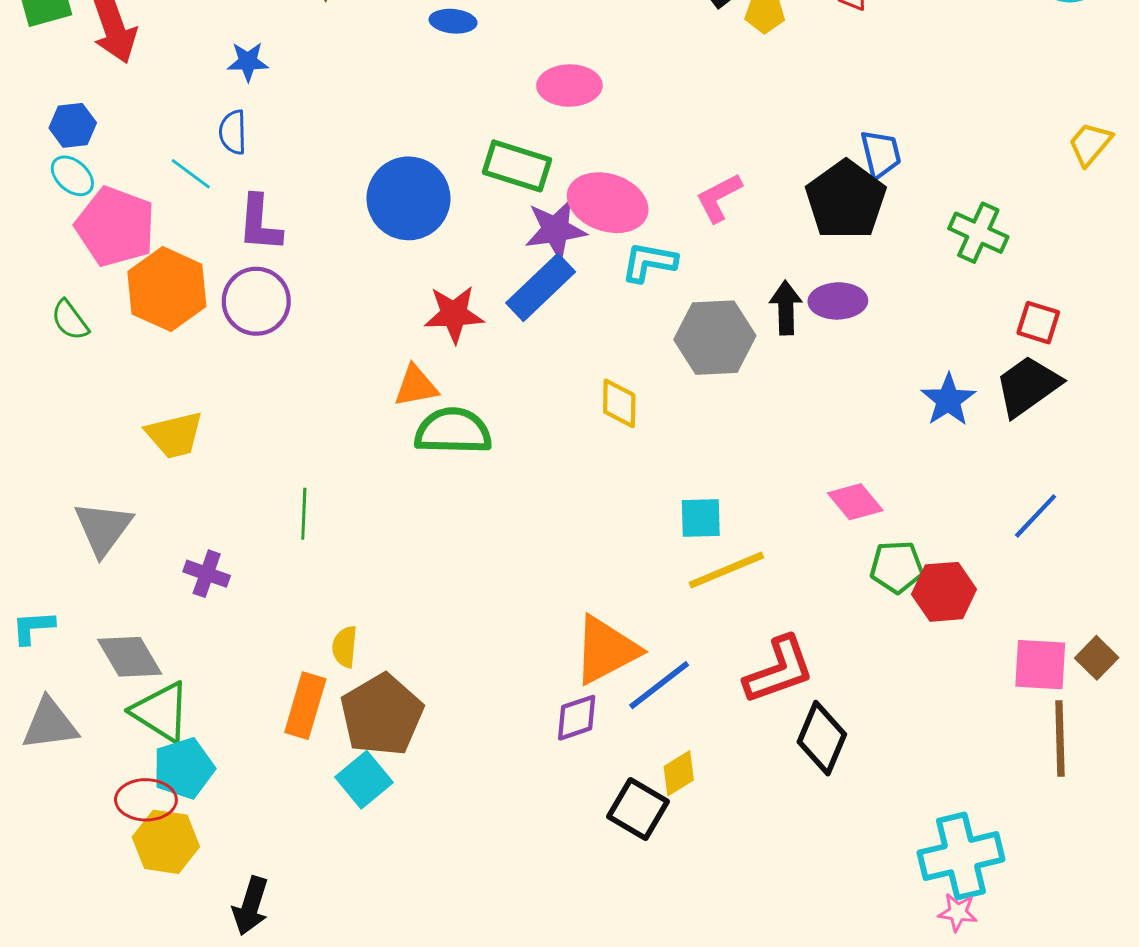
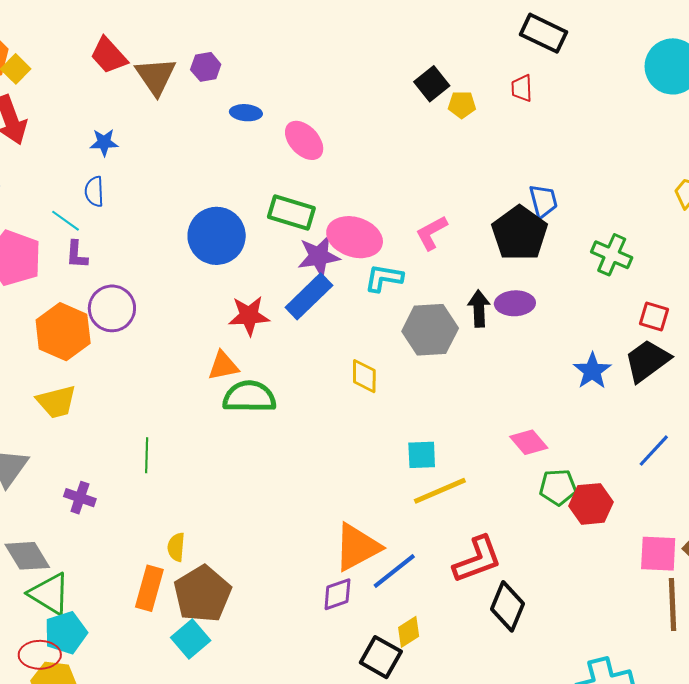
pink ellipse: (569, 86) -> (304, 140), moved, turned 48
purple L-shape: (260, 223) -> (77, 255), moved, size x0.7
orange hexagon: (167, 289) -> (63, 332), moved

